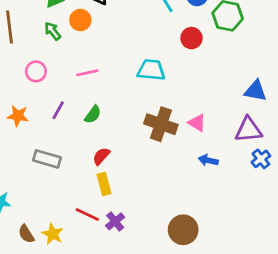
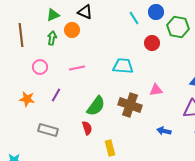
green arrow: (53, 31) -> (52, 38), turned 48
green semicircle: (93, 114) -> (96, 106), moved, size x1.5
pink triangle: (197, 123) -> (156, 90), moved, turned -40
red semicircle: (101, 156) -> (87, 128), turned 120
yellow rectangle: (104, 184) -> (110, 148), moved

